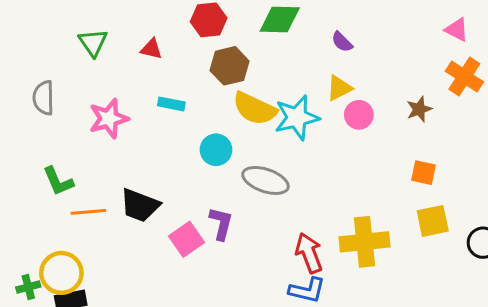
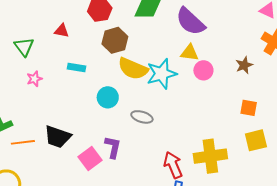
purple semicircle: (342, 42) -> (190, 21), size x2.0
green triangle: (93, 43) -> (24, 47), moved
yellow triangle: (339, 88) -> (190, 53), turned 36
pink star: (109, 119) -> (34, 79), size x0.6
gray ellipse: (266, 180) -> (142, 117), size x0.7

